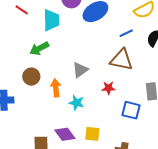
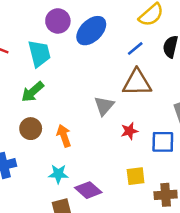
gray triangle: (80, 70) -> (104, 106), moved
red star: (108, 88) -> (129, 131), moved
cyan star: (76, 103) -> (58, 174), moved
yellow square: (92, 134) -> (136, 176), moved

